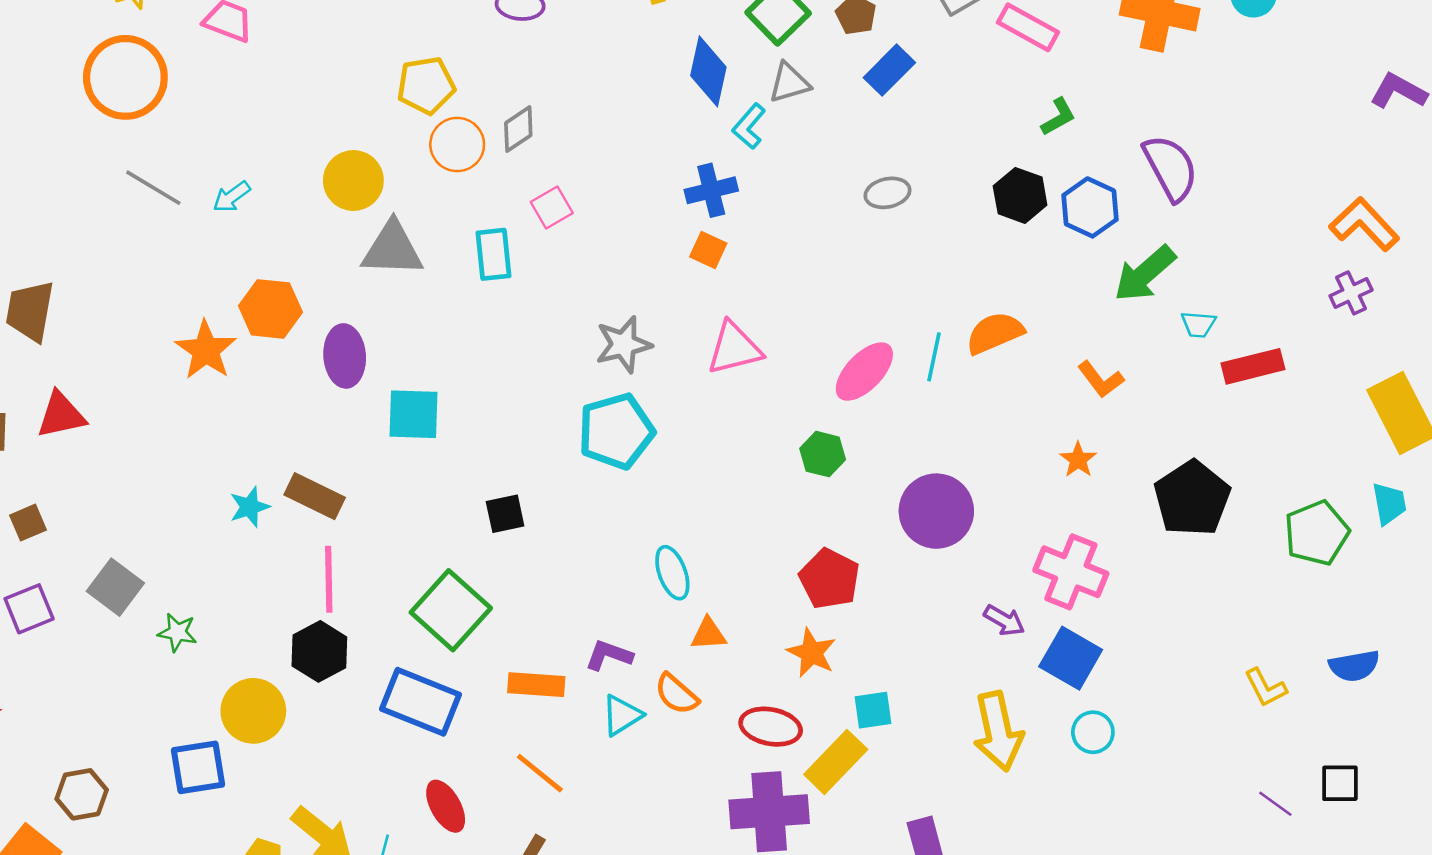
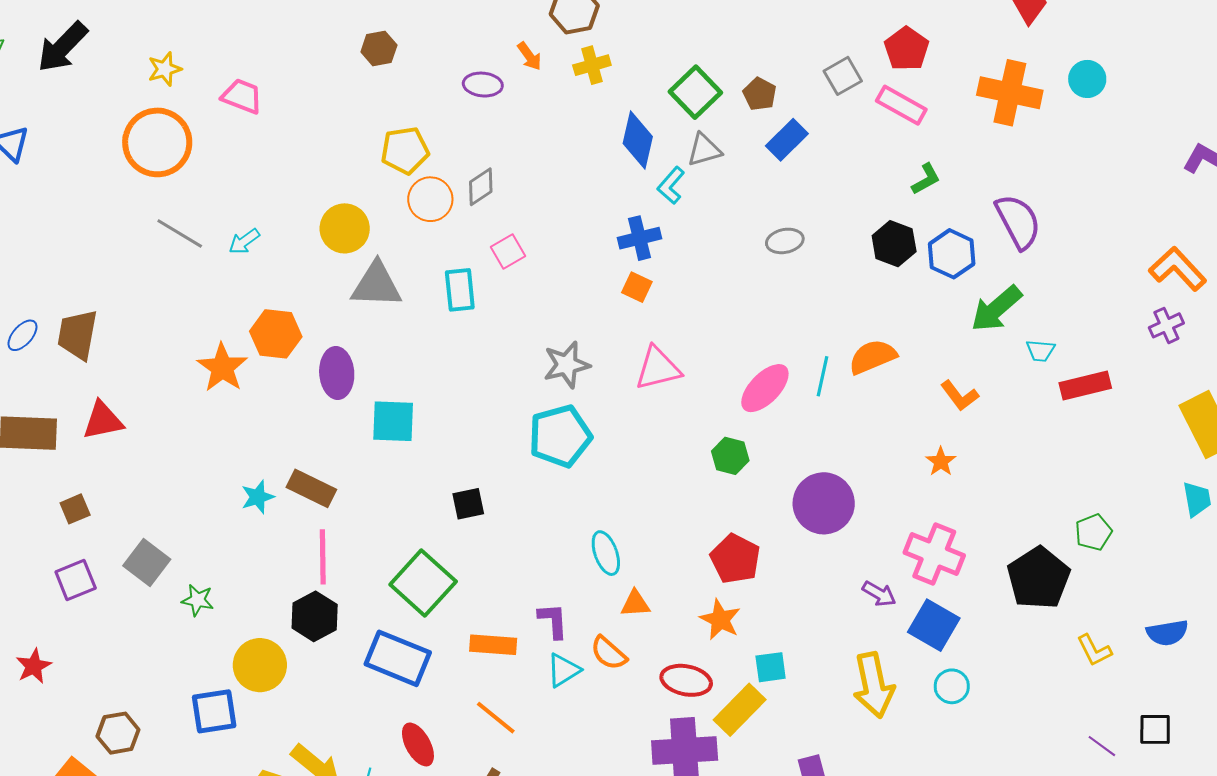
black pentagon: (1192, 498) -> (1039, 578), moved
green pentagon: (1317, 533) -> (1093, 532), moved, size x0.7
purple L-shape: (609, 655) -> (553, 621), turned 66

